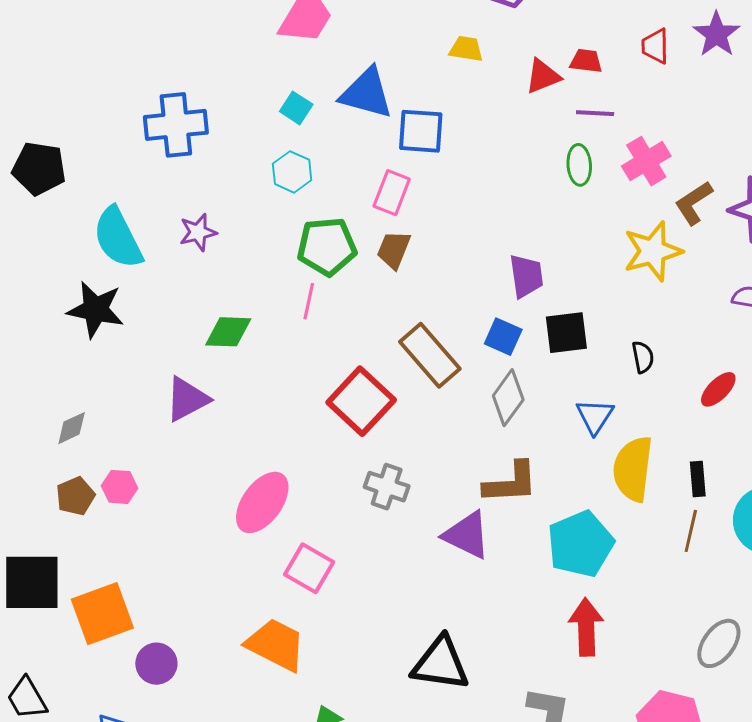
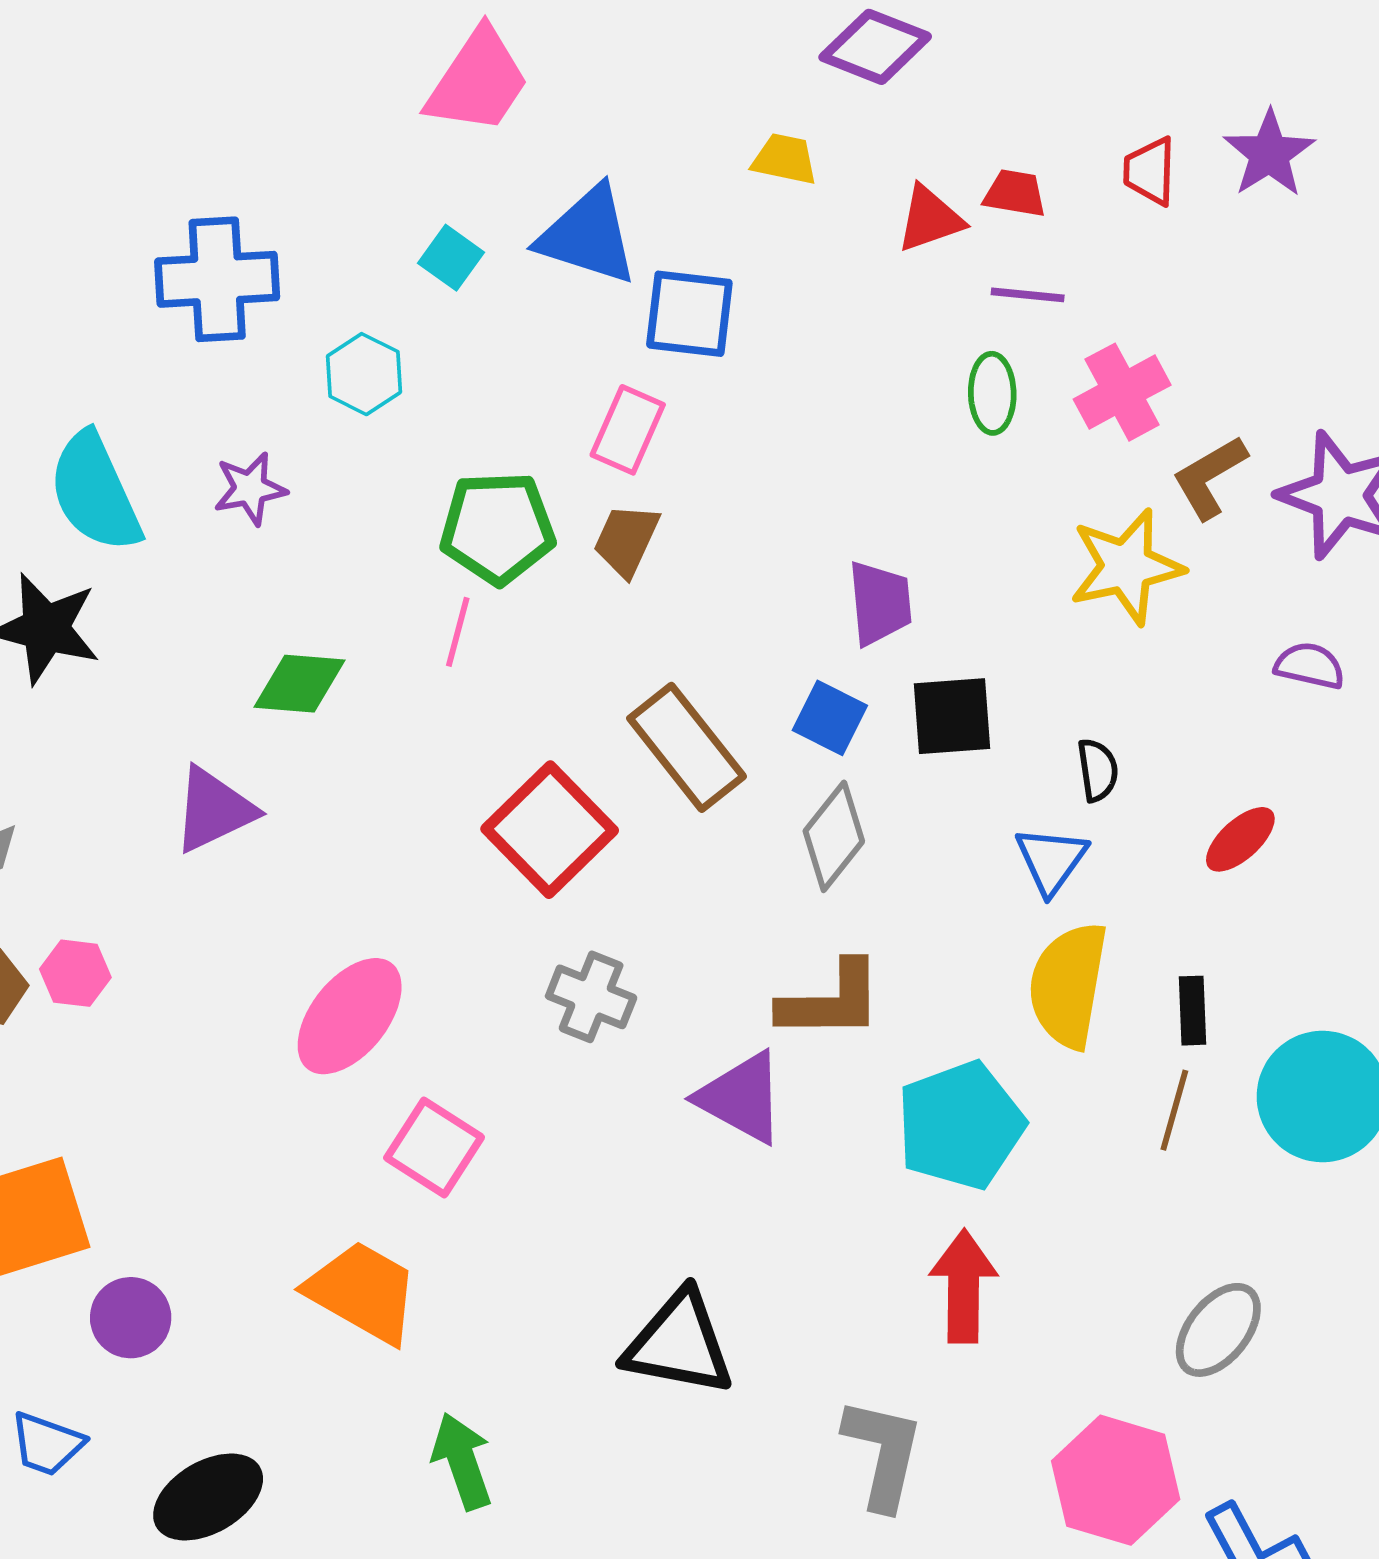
cyan hexagon: (292, 172) -> (364, 374), moved
blue triangle: (595, 416) -> (1051, 860), moved

